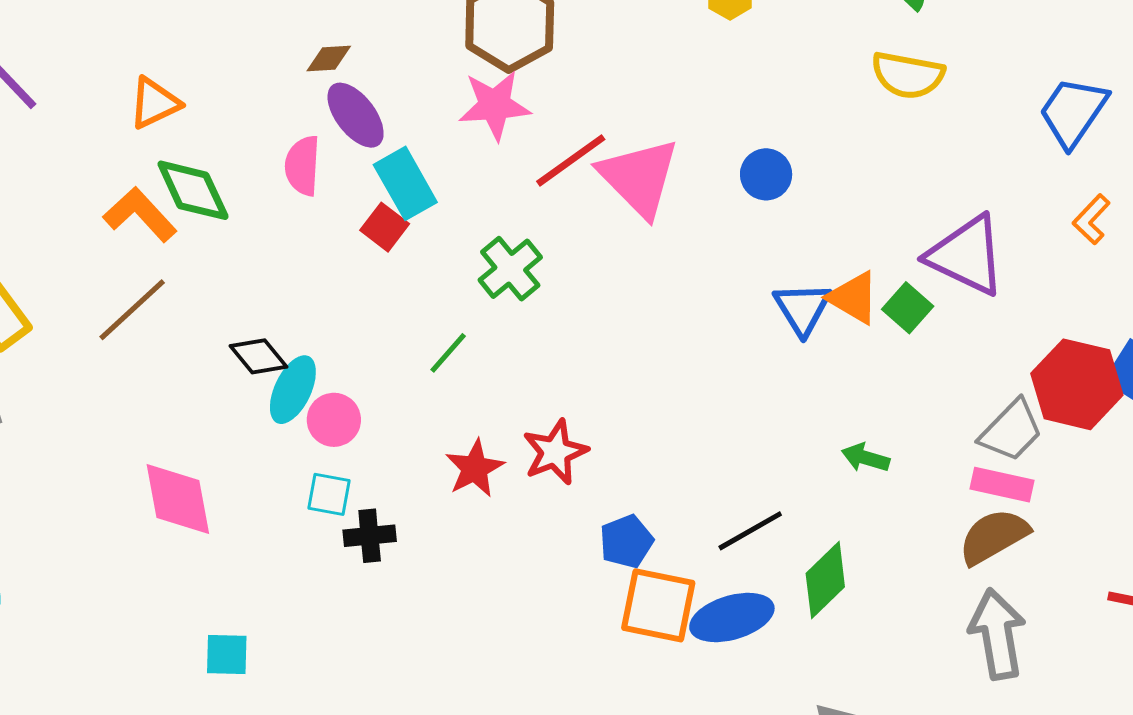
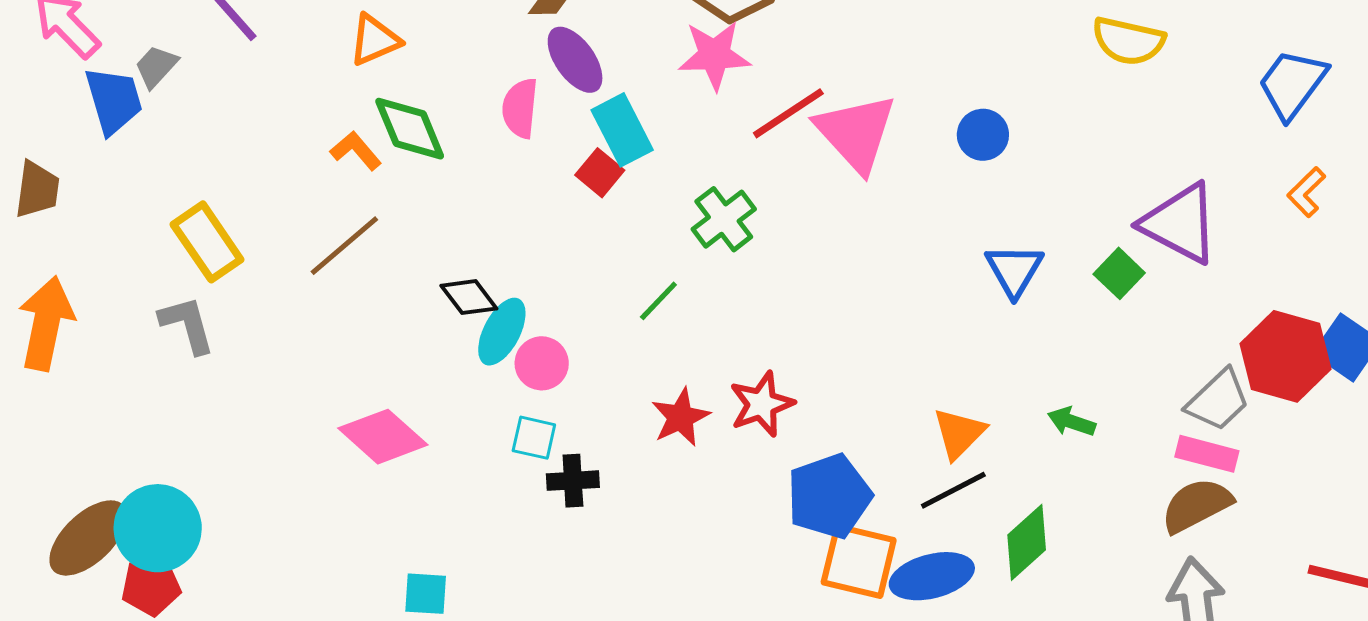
orange L-shape: (140, 214) -> (356, 151), size x0.7
orange triangle: (853, 298) -> (959, 433), moved, turned 42
pink diamond: (178, 499) -> (383, 437), turned -40
blue pentagon: (626, 541) -> (829, 496), size x1.6

